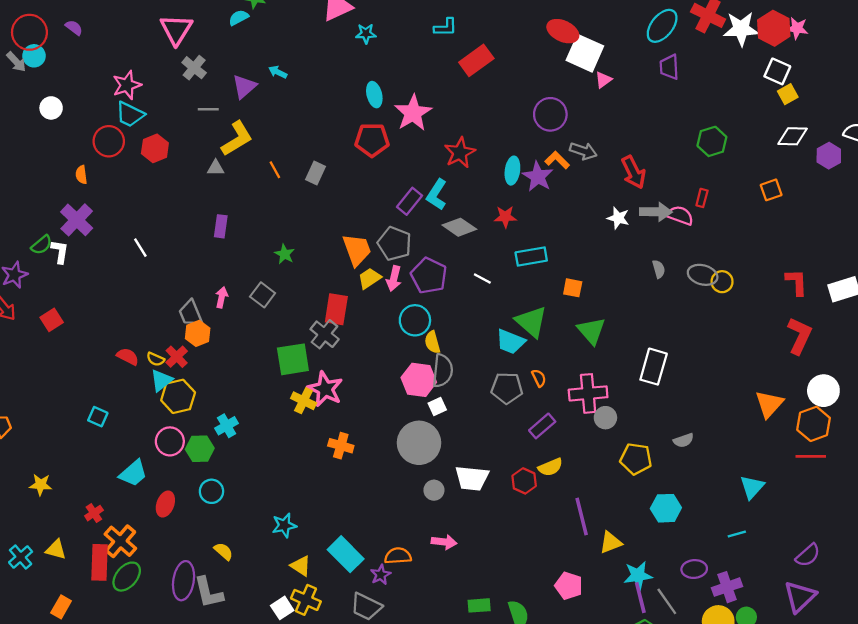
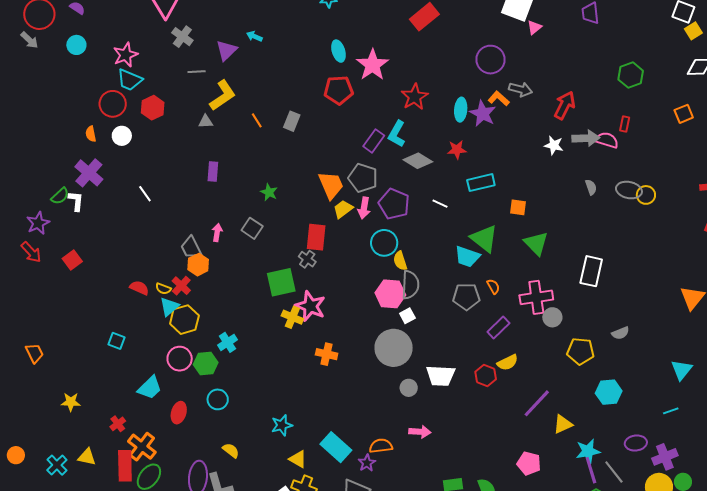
cyan circle: (34, 56) -> (76, 45), moved
white circle: (51, 108) -> (122, 136), moved
red arrow: (633, 172) -> (565, 105), turned -124
gray cross: (325, 334) -> (307, 259), size x0.7
purple line: (582, 517) -> (537, 403), turned 60

